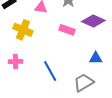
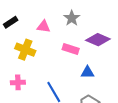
blue triangle: (96, 58) -> (88, 72), moved

